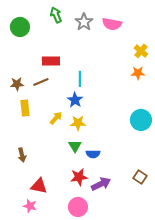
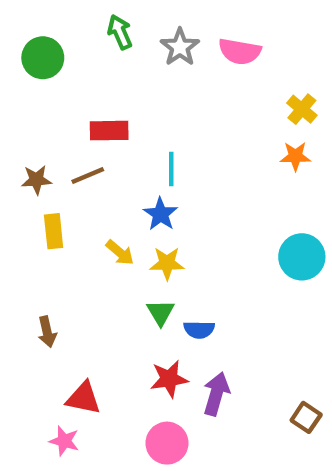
yellow arrow: (56, 118) -> (120, 253), turned 88
brown square: (140, 177) -> (306, 417), moved
purple arrow: (101, 184) -> (216, 394), turned -48

